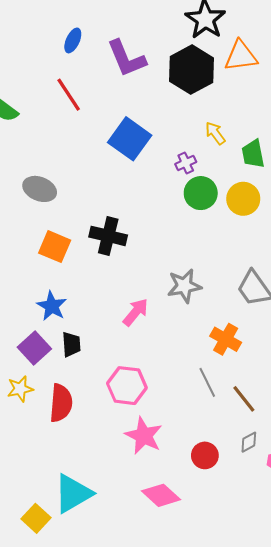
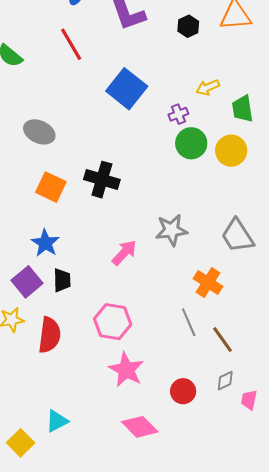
black hexagon: (191, 70) -> (188, 26), size x0.5
yellow arrow: (215, 133) -> (208, 87), turned -80
cyan triangle: (73, 494) -> (57, 421), size x0.6

